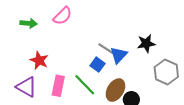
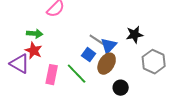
green arrow: (29, 23) -> (35, 34), moved
purple triangle: (26, 87) -> (20, 64), moved
brown ellipse: (115, 90) -> (107, 64), moved

